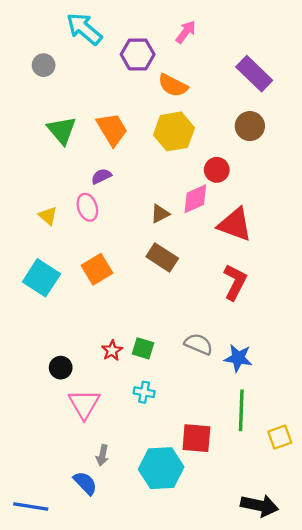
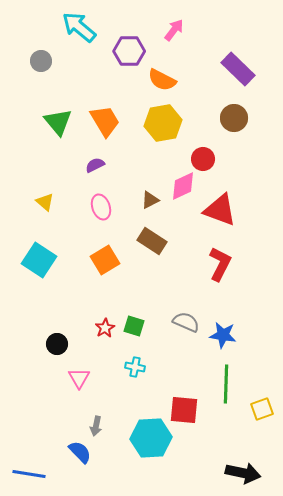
pink ellipse: (87, 207) -> (101, 207), moved
orange square: (97, 269) -> (105, 260), moved
pink triangle: (84, 404) -> (79, 378), size x0.7

